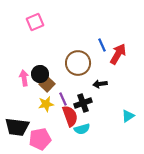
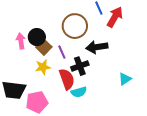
black arrow: (100, 84) -> (97, 47), size x1.5
purple line: (63, 99) -> (62, 52), moved

